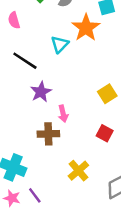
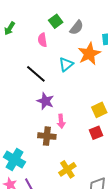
pink semicircle: (14, 20) -> (42, 40), moved
purple star: (41, 92) -> (45, 101), turned -30
red square: (105, 133) -> (96, 133), moved, turned 32

